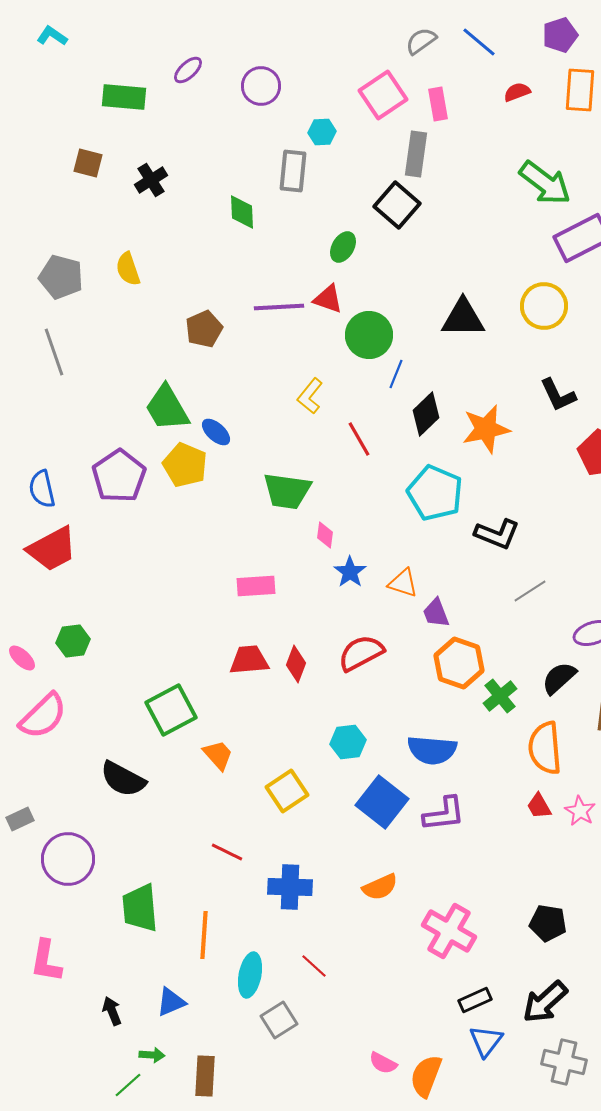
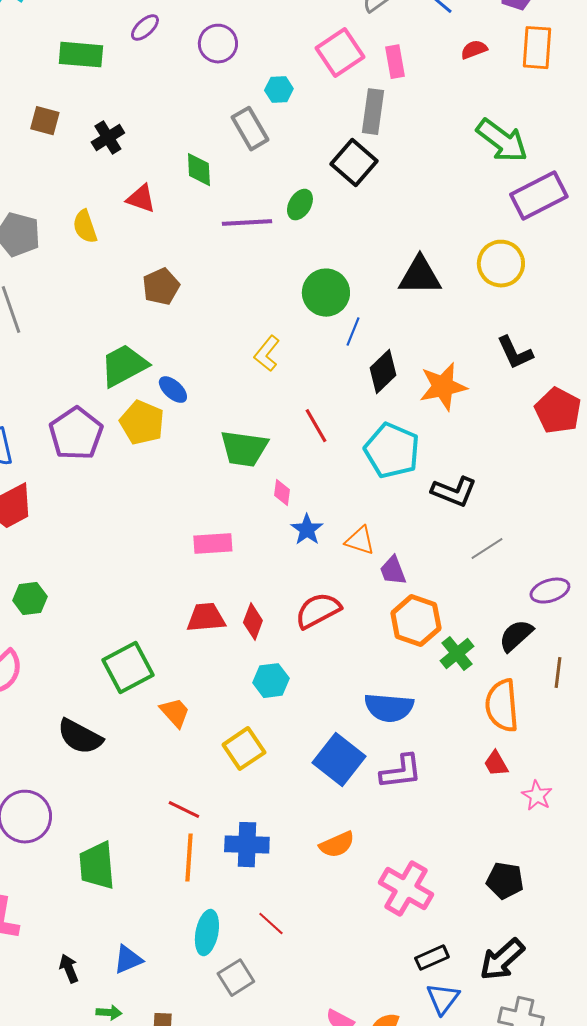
gray rectangle: (293, 171) -> (250, 129), turned -36
red triangle: (328, 299) -> (141, 199), moved
purple line: (279, 307) -> (247, 223), moved
green trapezoid: (167, 408) -> (124, 366), turned 92
red line: (359, 439) -> (316, 426), moved
cyan hexagon: (348, 742) -> (271, 681), moved
pink star: (580, 811) -> (537, 796), moved
orange line: (204, 935) -> (189, 858), moved

